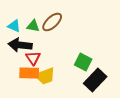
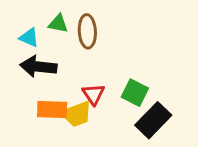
brown ellipse: (52, 22) -> (87, 31), turned -50
green triangle: (33, 26) -> (58, 24), moved
red triangle: (33, 58) -> (93, 94), moved

